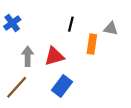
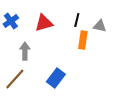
black line: (71, 24) -> (77, 20), moved
red triangle: (54, 56) -> (44, 23), moved

